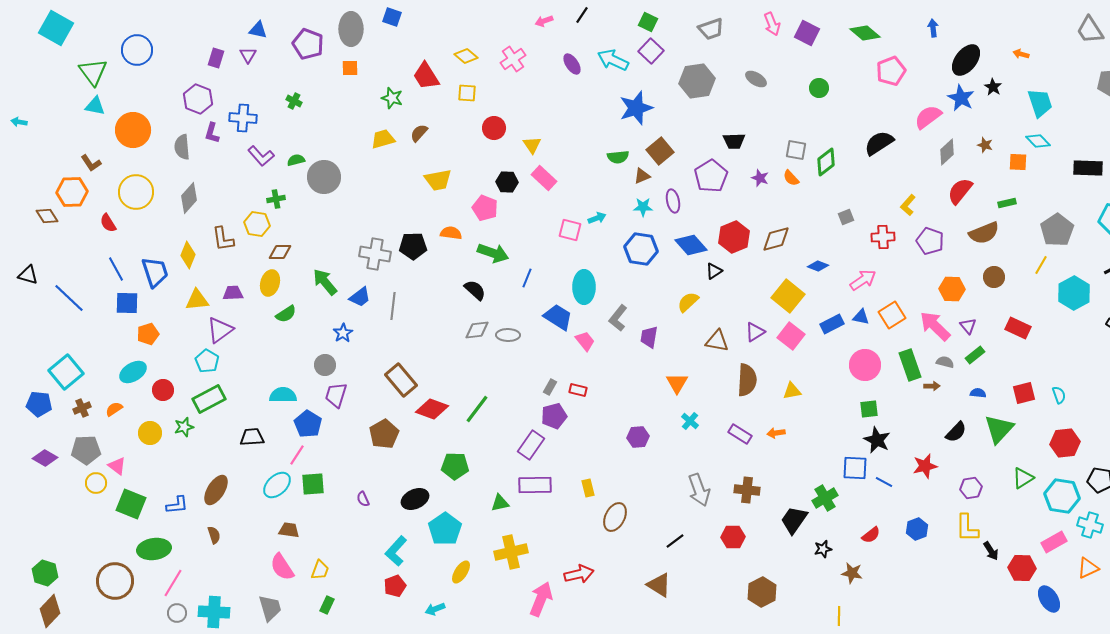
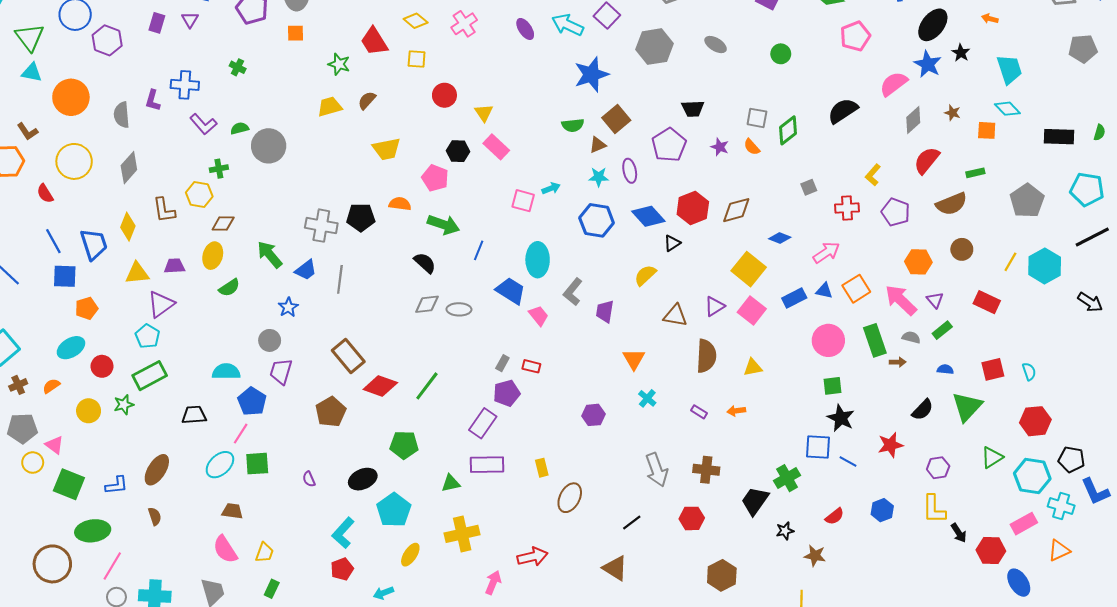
purple hexagon: (198, 99) -> (107, 40), moved
yellow line: (1041, 265) -> (1010, 262), moved
purple rectangle: (740, 434) -> (699, 412), size x0.7
pink arrow: (541, 599) -> (493, 583), size x0.7

